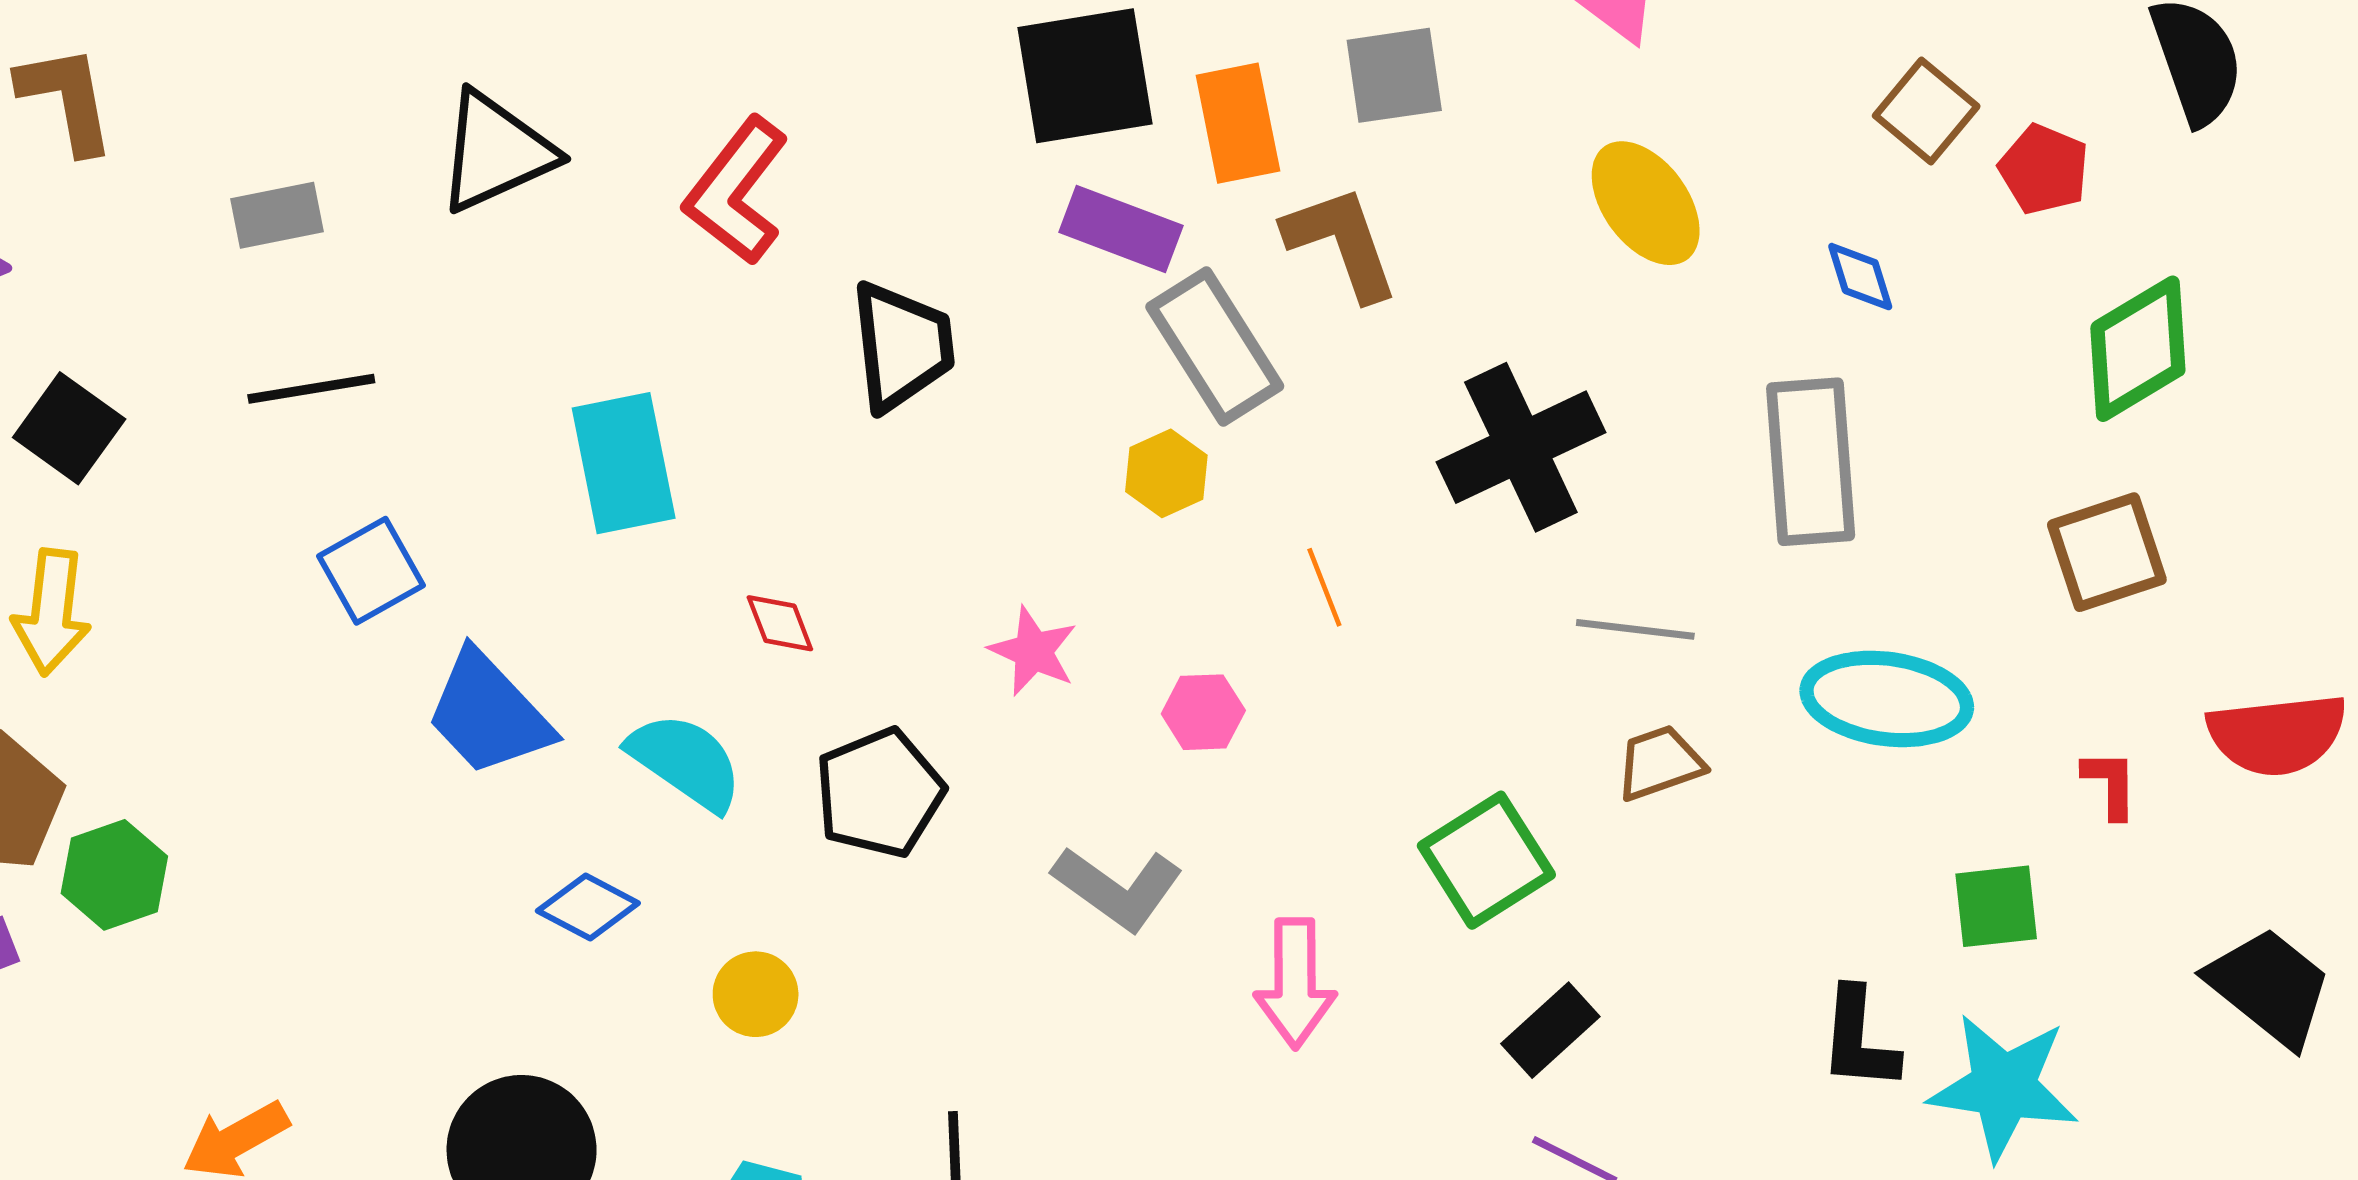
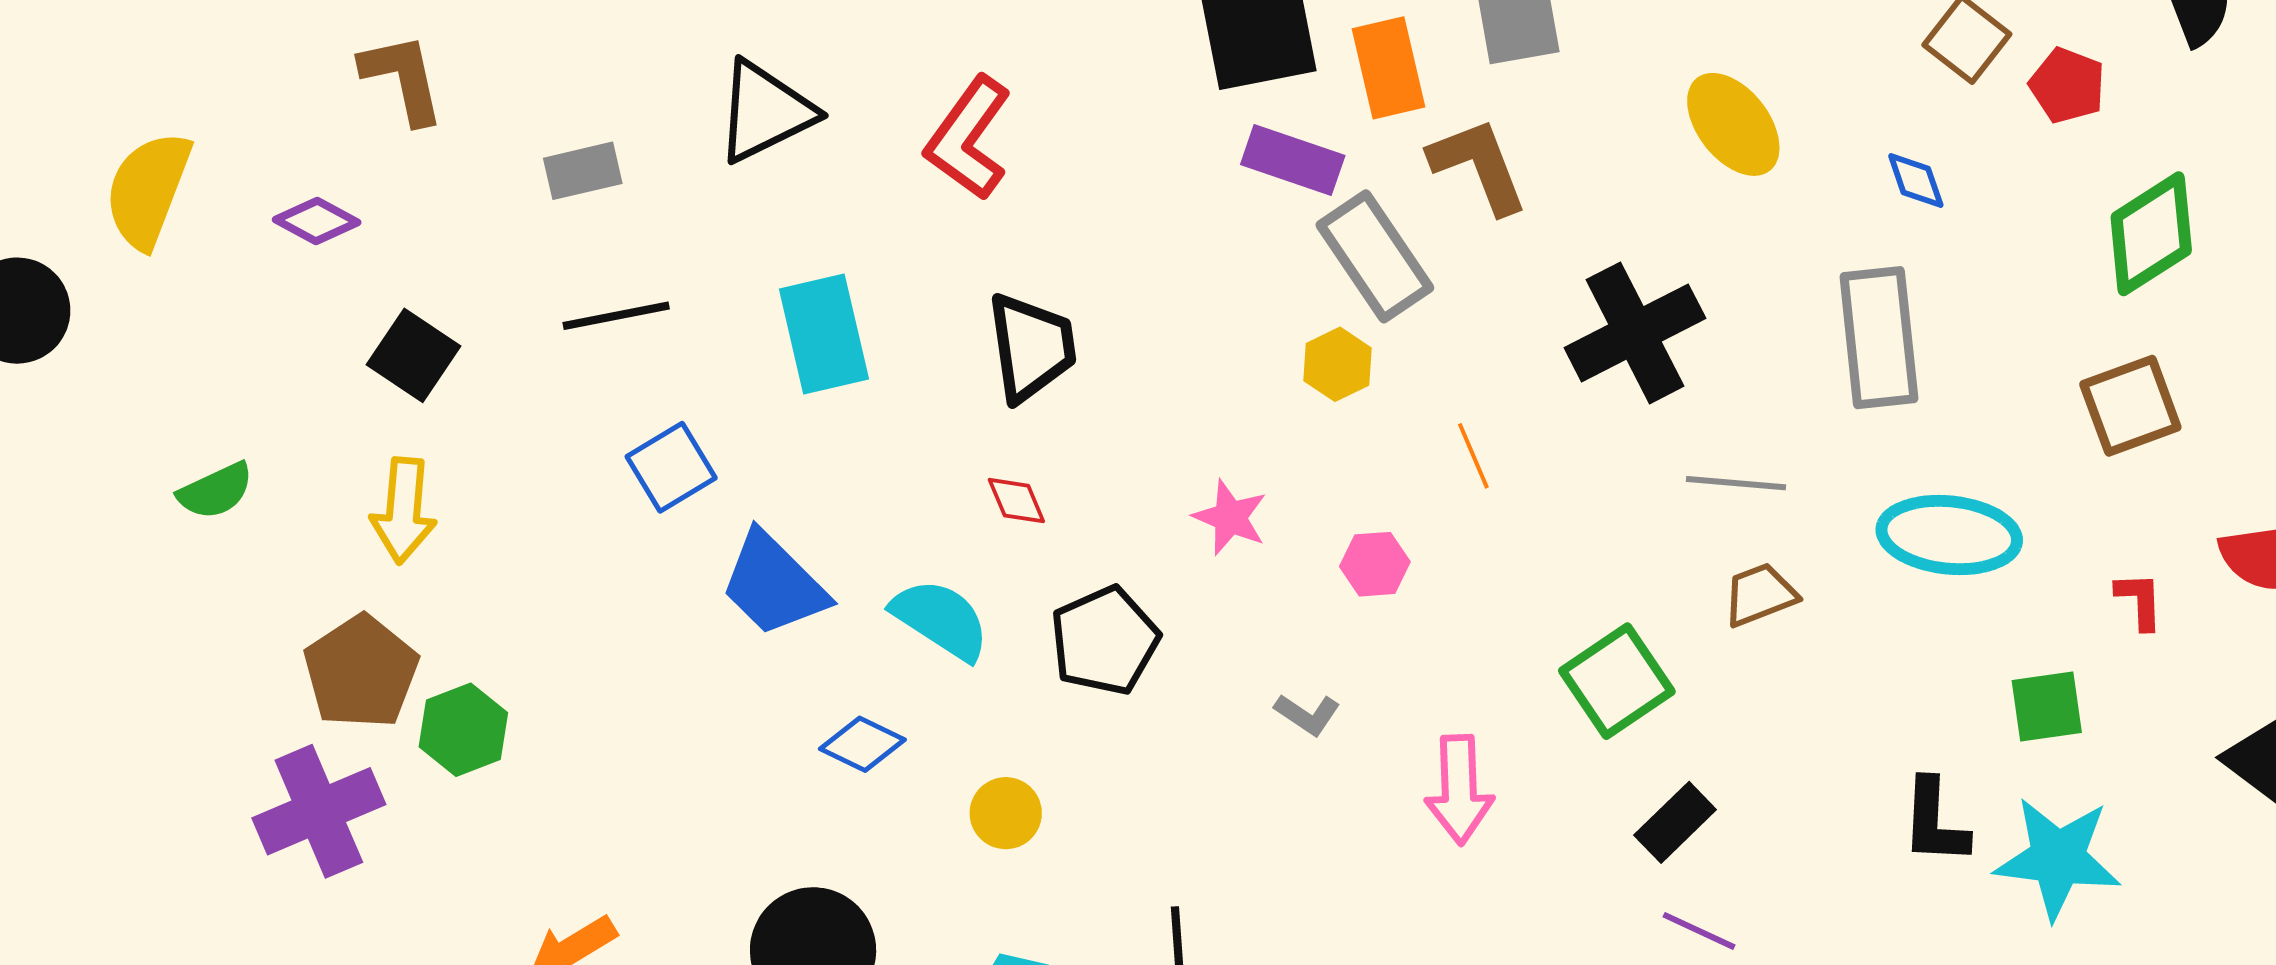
black trapezoid: (902, 346) -> (1031, 347), moved
cyan rectangle: (624, 463) -> (824, 334), moved
gray L-shape: (1118, 888) -> (1307, 714), size x0.6

